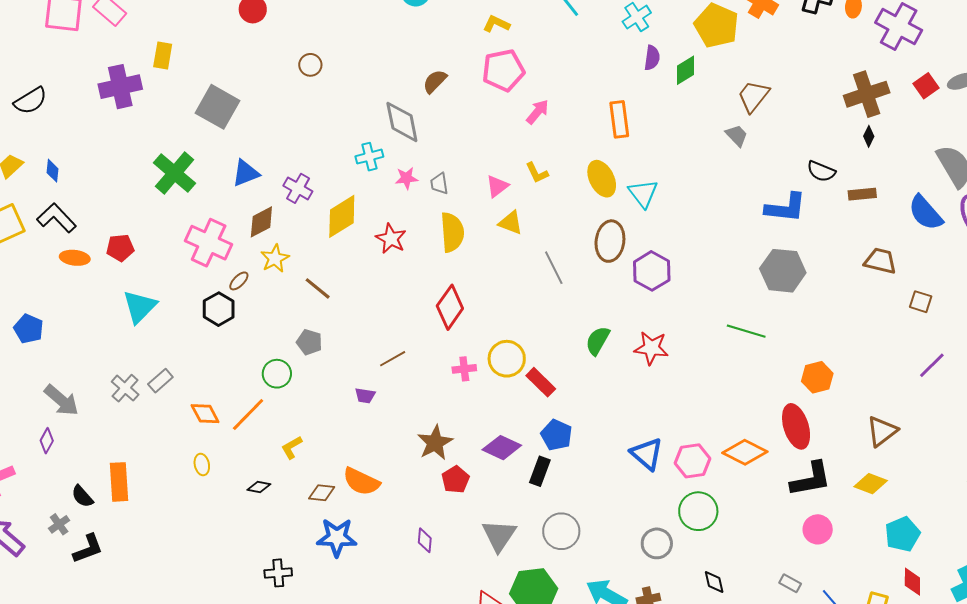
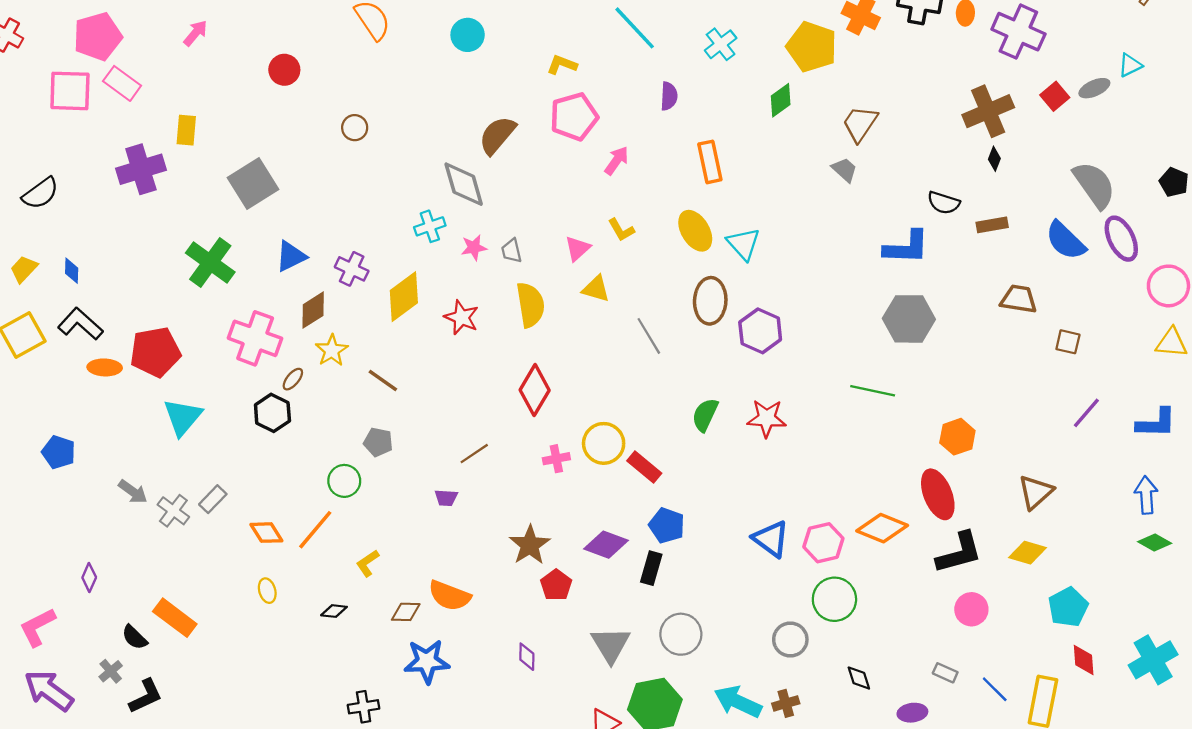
purple semicircle: (652, 58) -> (669, 96), moved
brown semicircle: (435, 81) -> (497, 135), size x1.4
gray square: (217, 107) -> (253, 184), turned 33
red pentagon: (120, 248) -> (155, 352), size x1.6
gray arrow: (61, 400) -> (133, 492), moved, size x0.7
orange rectangle: (119, 482) -> (175, 618), turned -45

